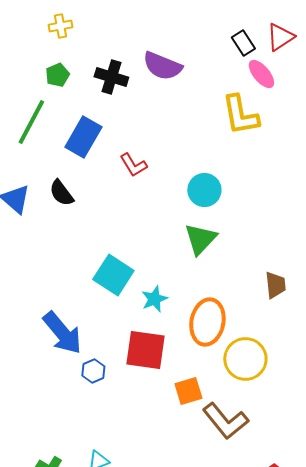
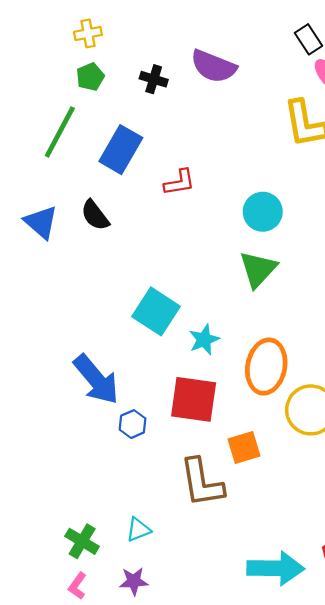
yellow cross: (60, 26) -> (88, 33), moved
black cross: (111, 77) -> (154, 79), size x0.7
red L-shape: (133, 165) -> (179, 182), turned -68
brown L-shape: (225, 421) -> (202, 483), moved, turned 30

